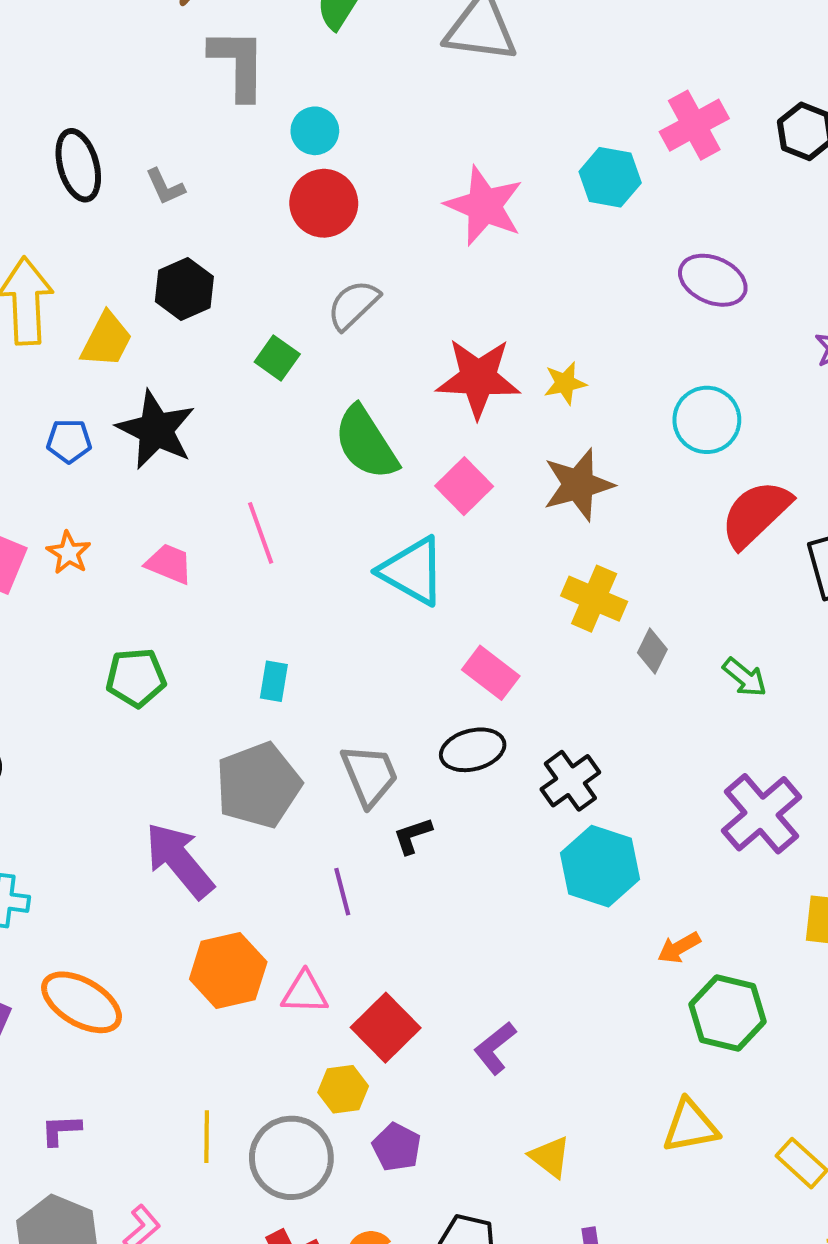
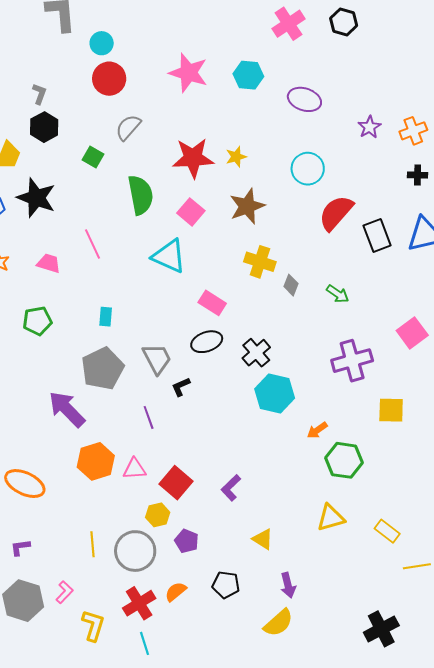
cyan hexagon: (610, 177) -> (248, 75), moved
gray L-shape: (165, 187) -> (39, 94), moved, turned -130
green semicircle: (366, 443) -> (140, 195), turned -153
purple cross: (762, 814) -> (352, 361), turned 30

